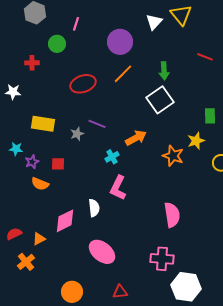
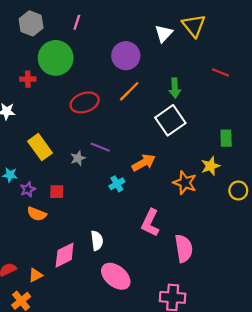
pink line: (76, 24) -> (77, 22), moved
green circle: (57, 44) -> (56, 58), size x1.8
yellow rectangle: (43, 124) -> (40, 147), turned 45
pink L-shape: (118, 188) -> (150, 223), moved
pink ellipse: (102, 252) -> (116, 276), moved

